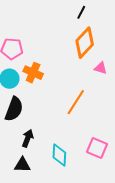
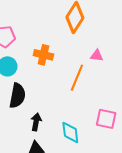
pink triangle: (101, 68) -> (97, 56), moved
orange cross: (33, 73) -> (43, 55), moved

